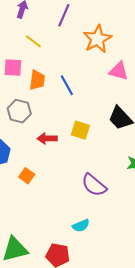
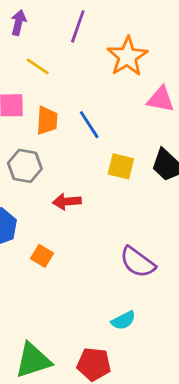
yellow square: (80, 130) -> (121, 166), moved

